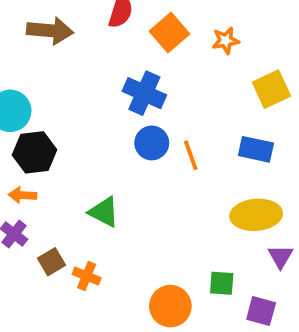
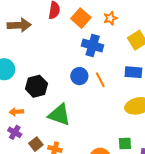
blue cross: (144, 93) -> (93, 45), moved
black hexagon: (35, 152) -> (36, 86), moved
green triangle: (104, 212) -> (59, 115), size x1.4

